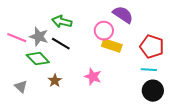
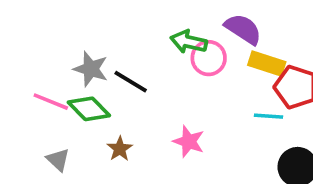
green arrow: (62, 22) -> (189, 42), moved
pink line: (17, 38) -> (51, 102), moved
yellow rectangle: (112, 46) -> (267, 63), moved
cyan line: (149, 70) -> (269, 116), moved

